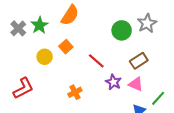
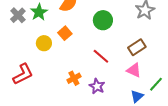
green circle: (122, 30) -> (103, 20), moved
red line: (96, 61) -> (101, 56), moved
purple star: (114, 82) -> (97, 86), moved

